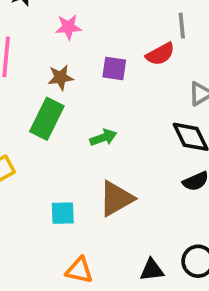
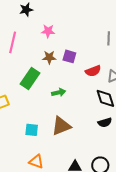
red semicircle: (160, 54) -> (93, 71), moved
brown star: (61, 77) -> (49, 57), moved

